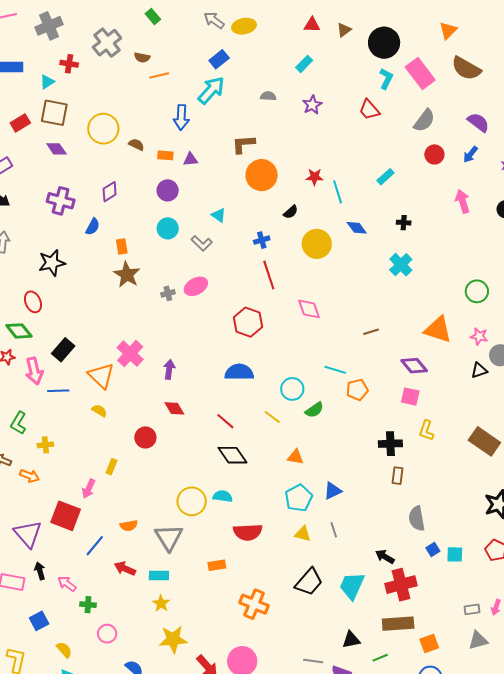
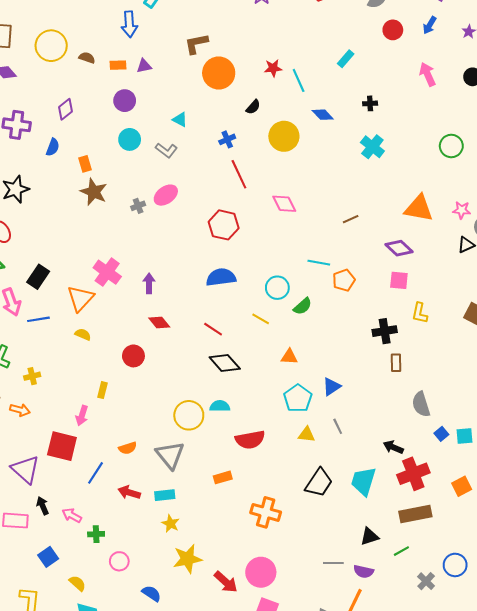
green circle: (477, 291) -> (451, 146), moved
orange triangle: (101, 376) -> (80, 298), turned 36
orange square: (429, 644) -> (462, 486), moved

